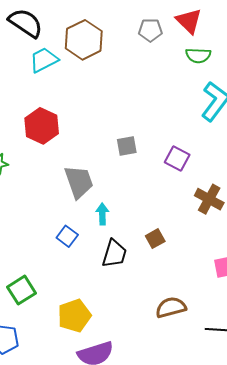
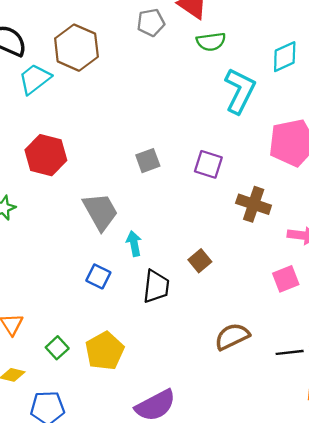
green square: (21, 290) -> (57, 348), size x0.7
yellow pentagon: (74, 316) -> (105, 351), moved

